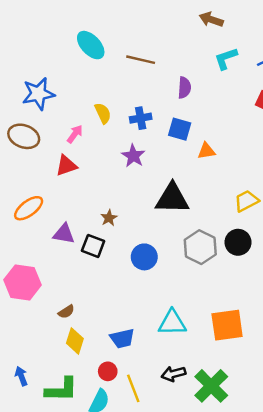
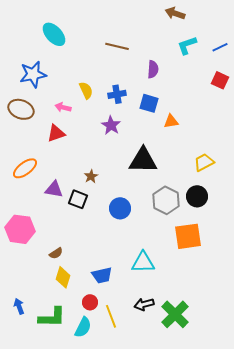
cyan ellipse: (91, 45) -> (54, 34), moved
pink arrow: (75, 134) -> (63, 107), turned -112
orange square: (227, 325) -> (188, 236), moved

